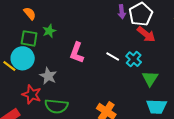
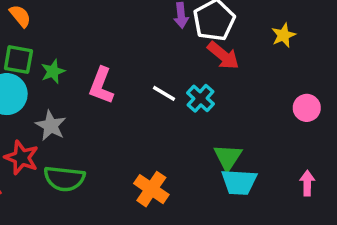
green star: (49, 31) -> (53, 71), moved
green triangle: (150, 78) -> (228, 157), moved

